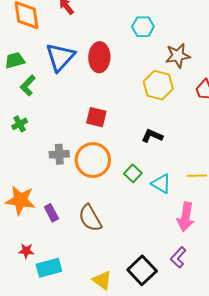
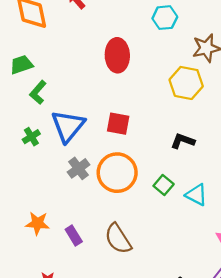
blue triangle: (60, 57) -> (68, 126), moved
gray cross: (59, 154) -> (78, 168), turned -30
orange star: (20, 200) -> (37, 223), size x0.7

